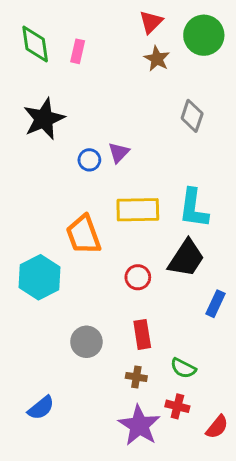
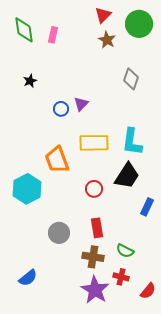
black star: (44, 119) -> (30, 81), size x0.5
brown cross: (136, 377) -> (93, 257), size x1.5

